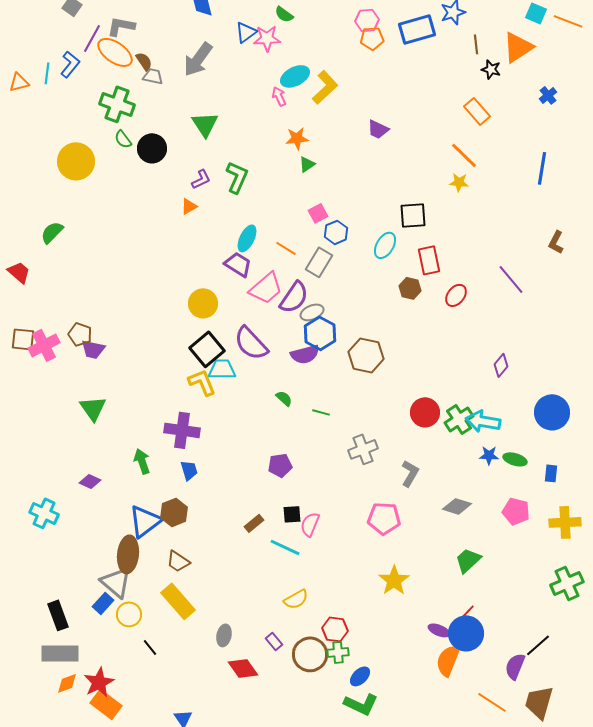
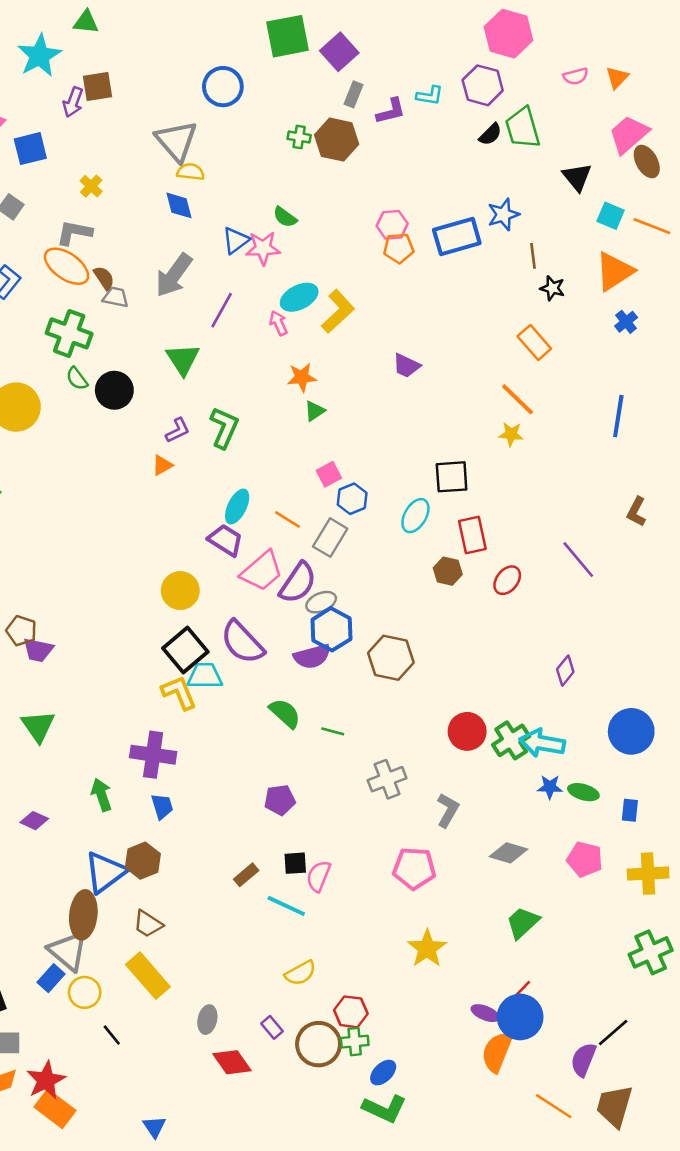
purple line: (92, 38) -> (222, 310), moved
orange triangle: (518, 47) -> (614, 271), moved
green semicircle: (284, 398) -> (285, 713), size x1.5

